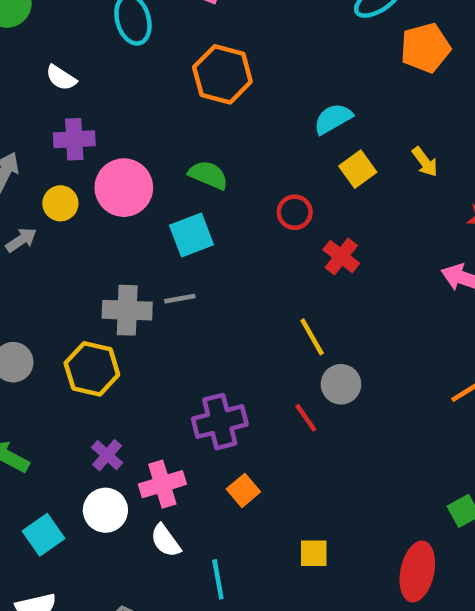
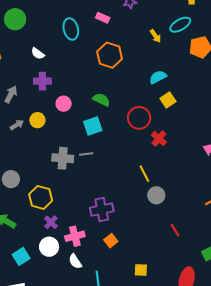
yellow arrow: (425, 162) -> (155, 36), moved
pink circle: (124, 188) -> (64, 104), size x0.6
yellow circle: (60, 203) -> (37, 120), moved
red circle: (295, 212) -> (139, 118), size x1.5
yellow hexagon: (92, 369) -> (41, 197), moved
red line: (306, 418) -> (175, 230), moved

